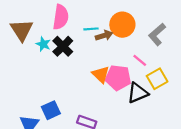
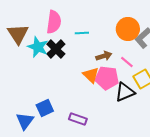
orange circle: (122, 25) -> (128, 29), moved
brown arrow: (104, 35) -> (104, 56), moved
cyan star: (43, 44) -> (38, 47), size x1.5

